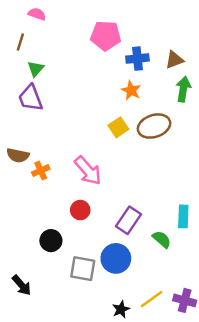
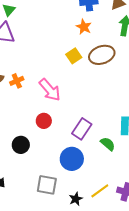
orange cross: (41, 171) -> (17, 81), moved
gray square: (83, 269) -> (47, 185), moved

